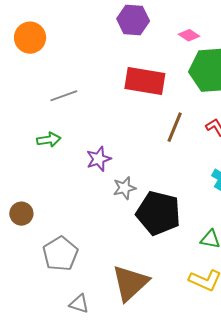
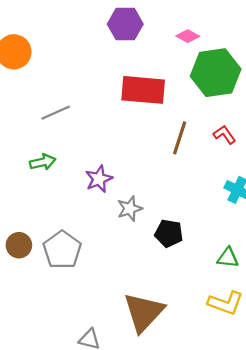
black pentagon: (158, 213) -> (169, 233), size x0.6
gray pentagon: (60, 254) -> (62, 250), moved

